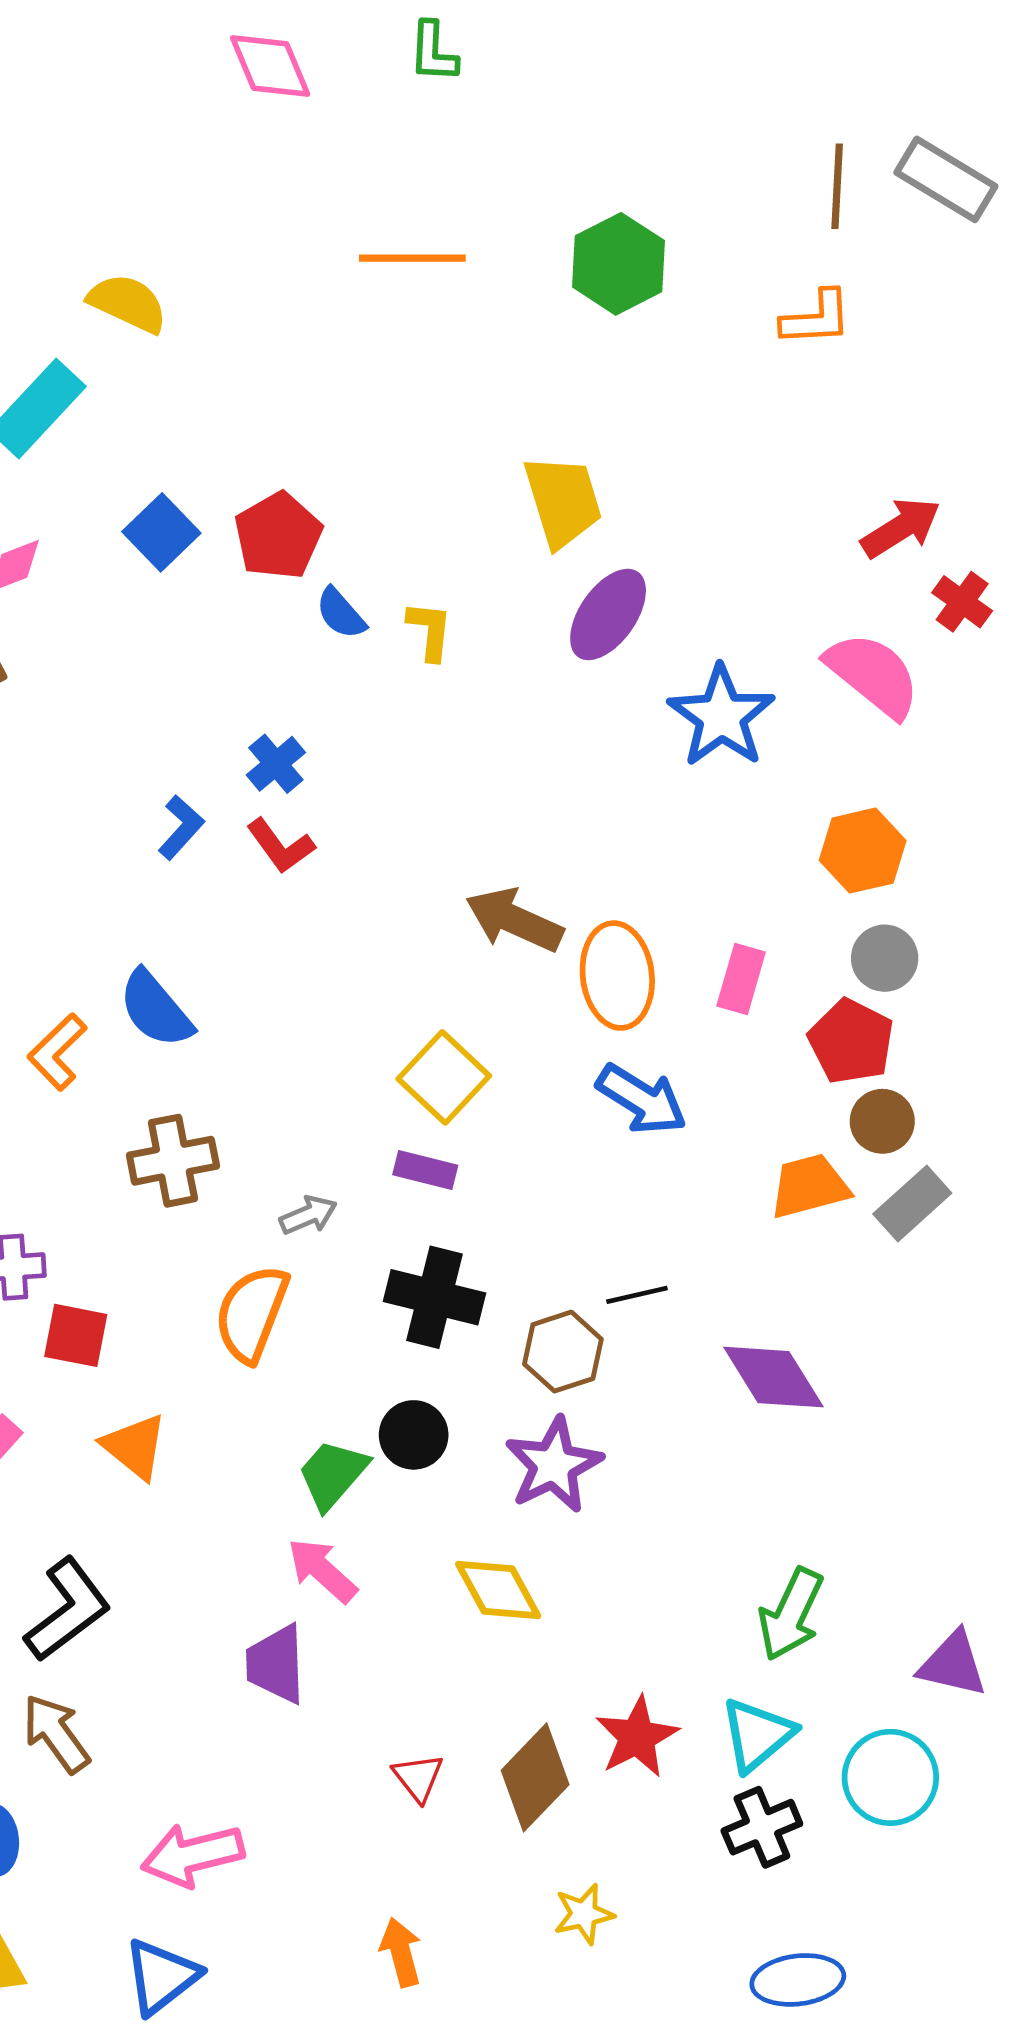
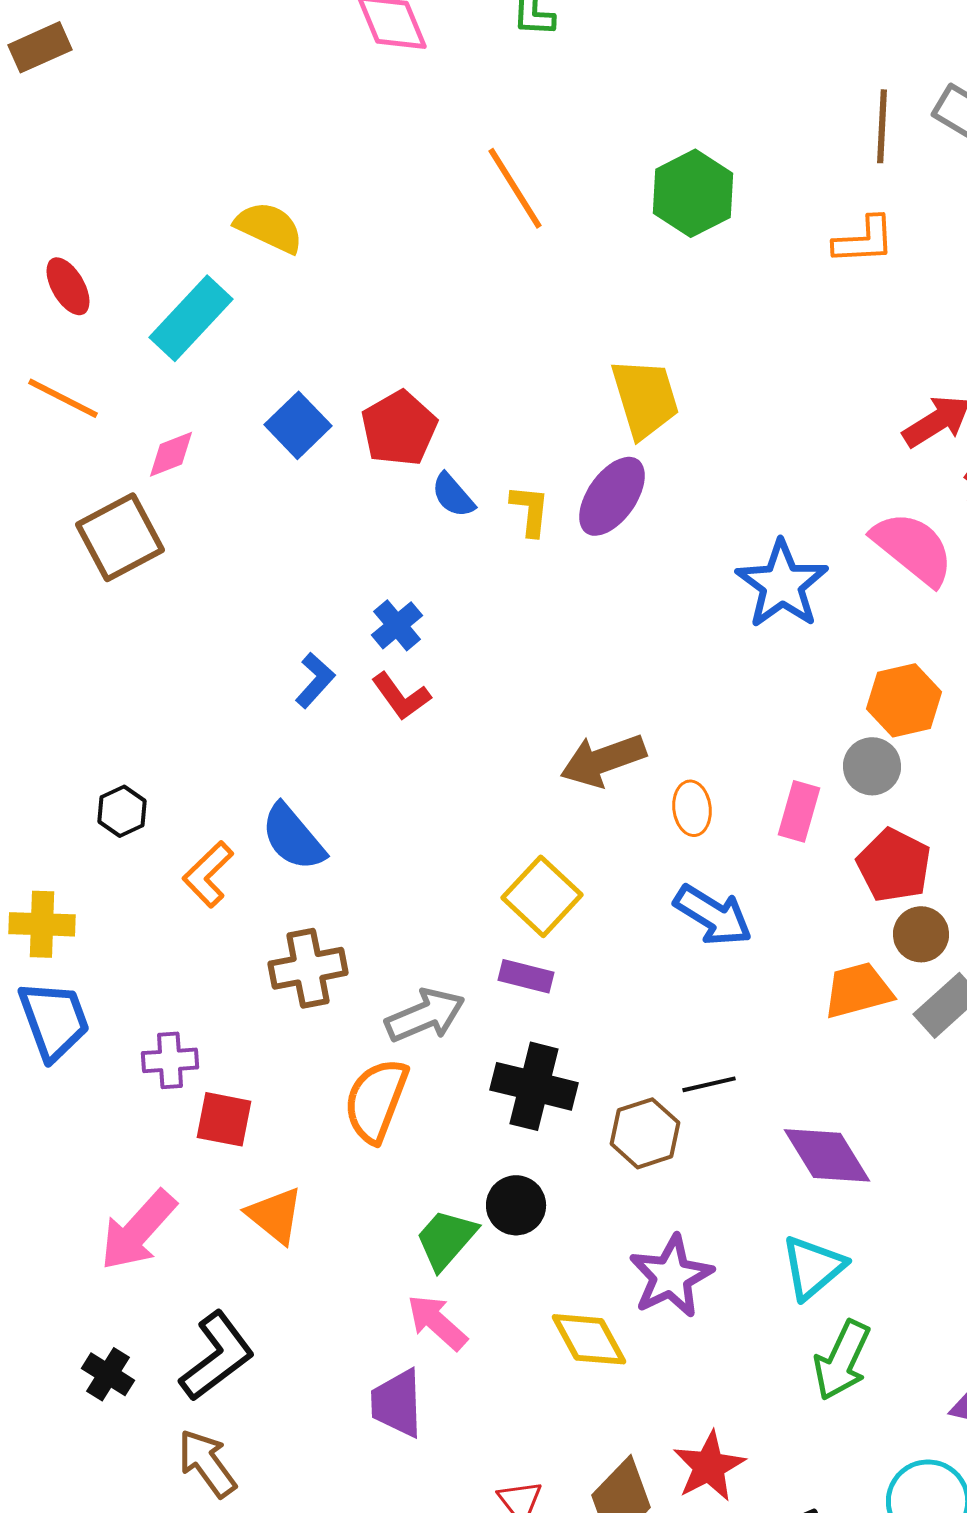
orange line: (412, 258) -> (515, 188), turned 58
purple ellipse: (608, 614) -> (612, 496), moved
brown arrow: (514, 920) -> (603, 760), turned -44
gray circle: (885, 958) -> (872, 766), moved
orange ellipse: (617, 976) -> (692, 808), size x0.6
gray arrow: (308, 1215) -> (425, 1015), size x1.6
purple star: (554, 1465) -> (671, 1276), moved
cyan triangle: (757, 1735) -> (813, 1267), moved

